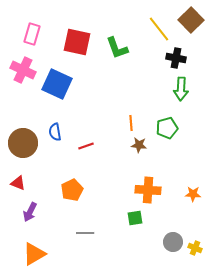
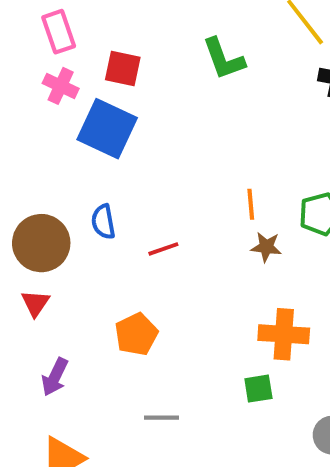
pink rectangle: (32, 34) -> (59, 32), turned -35
red square: (77, 42) -> (123, 69), moved, size x0.7
pink cross: (23, 70) -> (61, 86), moved, size x0.7
red triangle: (18, 183) -> (35, 303), moved, turned 42

